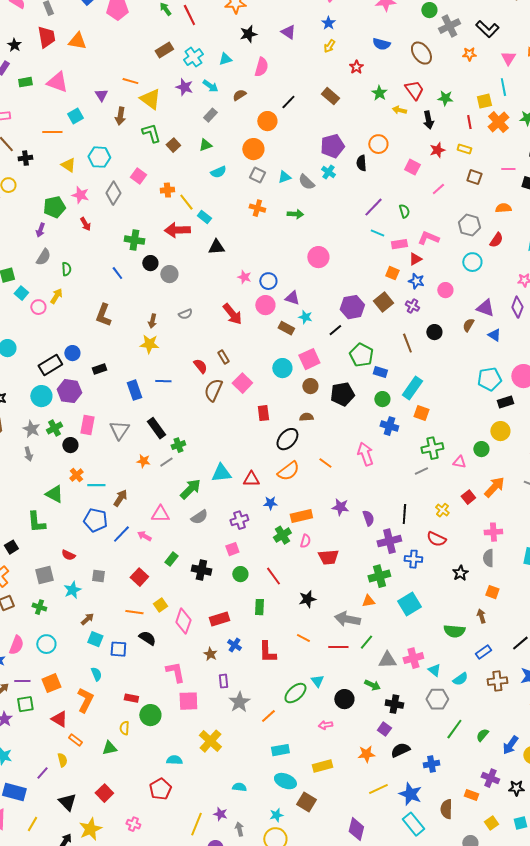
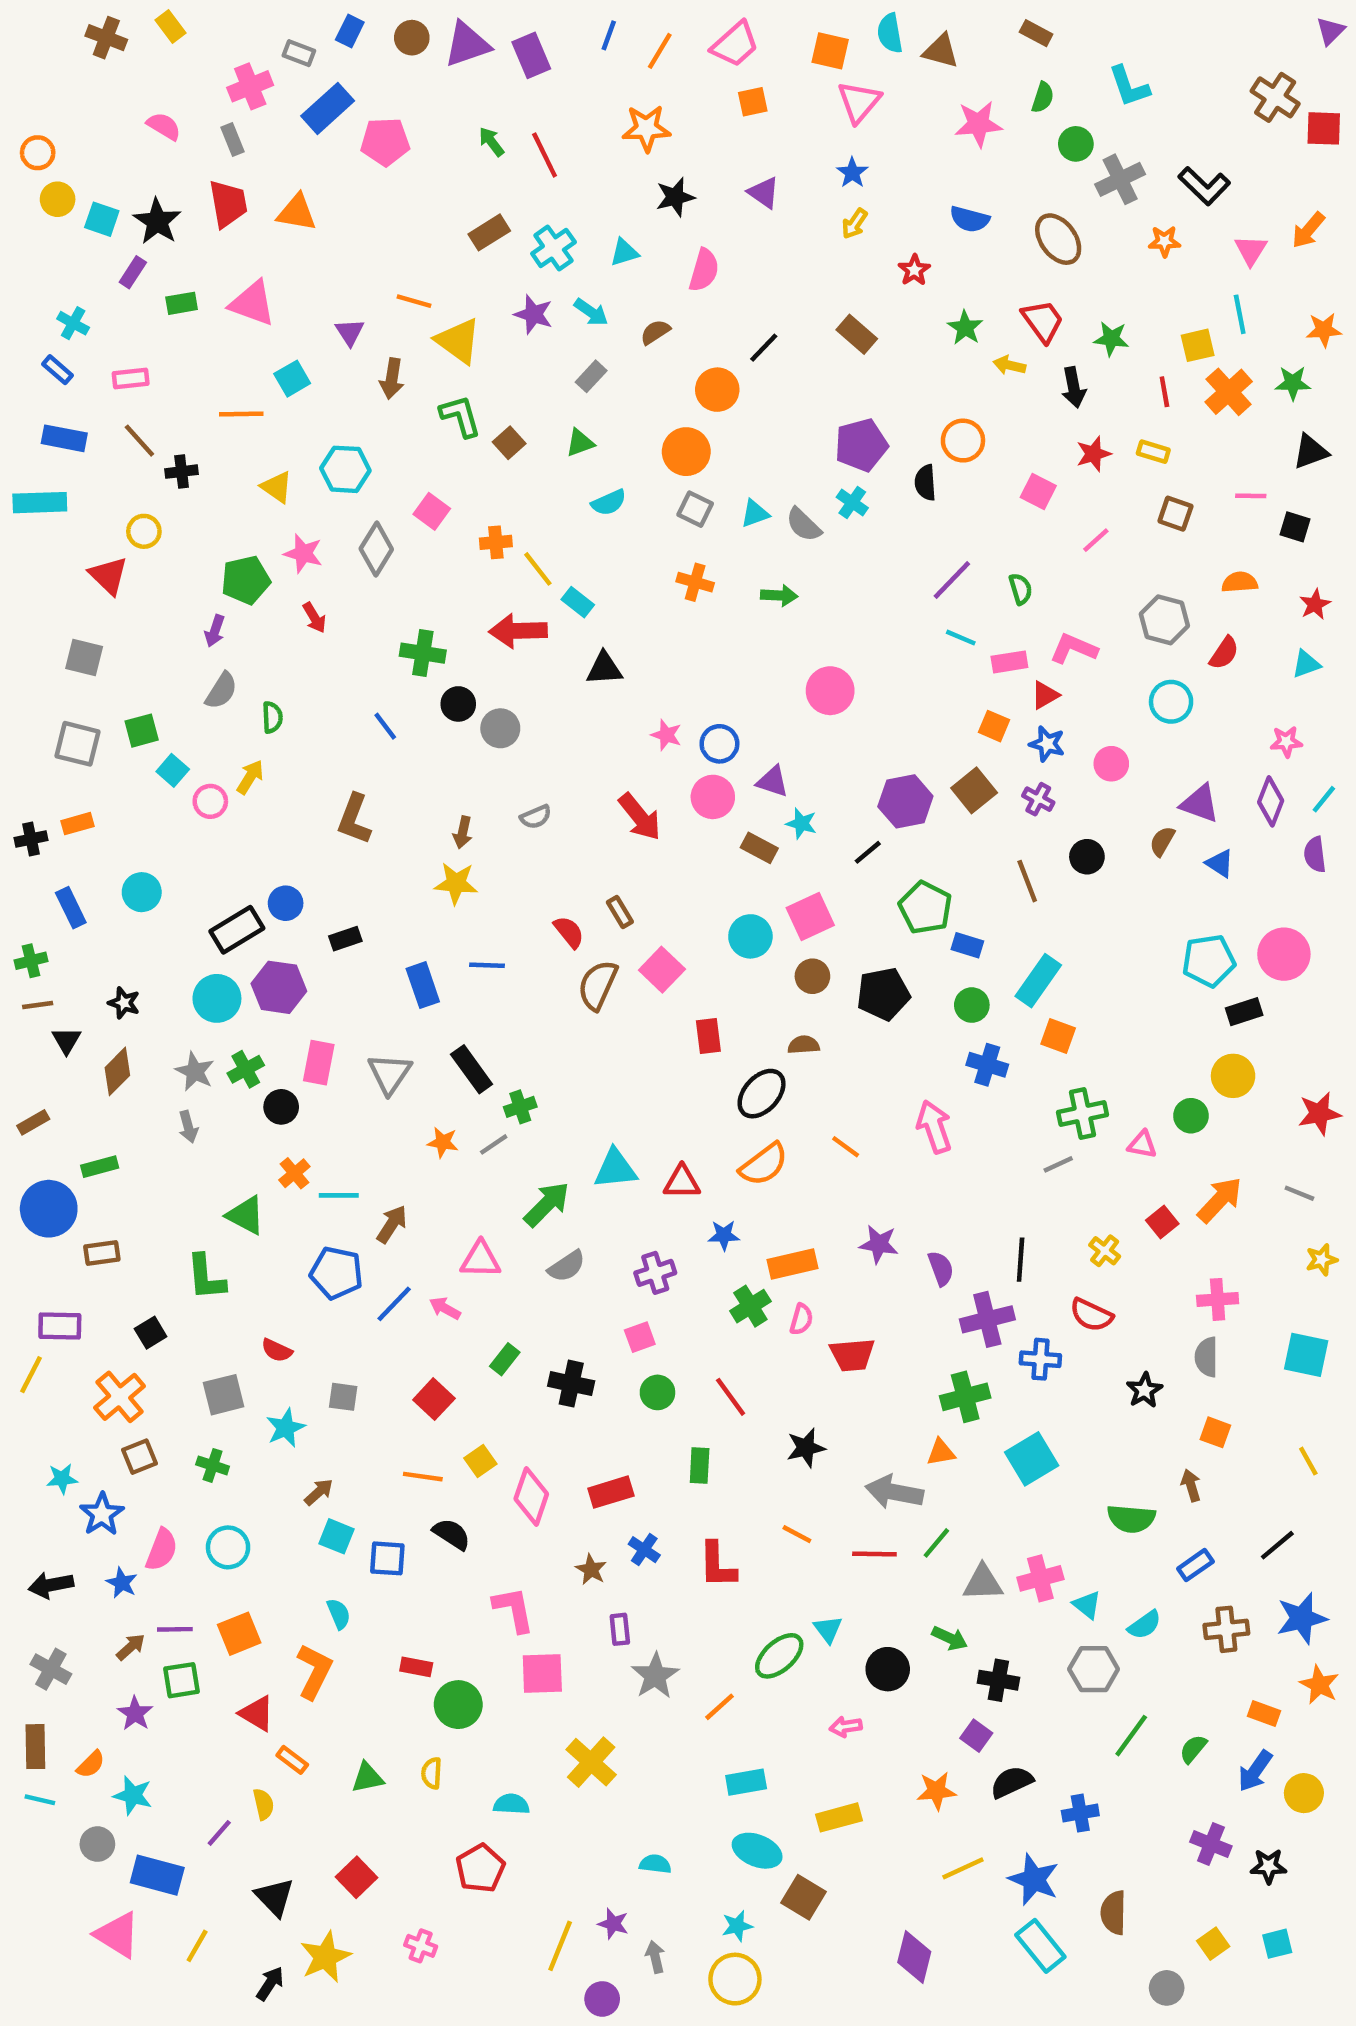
black star: (14, 45) -> (157, 221), size x1.5
yellow semicircle: (124, 728) -> (432, 1773), moved
orange rectangle: (471, 795) -> (1264, 1713), moved

